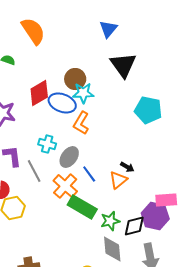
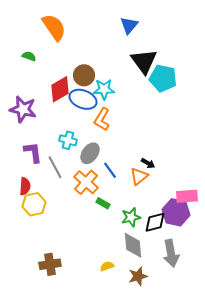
brown circle: (75, 79) -> (84, 75), moved
cyan pentagon: (148, 110) -> (163, 78), moved
green rectangle: (82, 207) -> (103, 203), size x0.5

